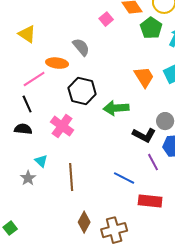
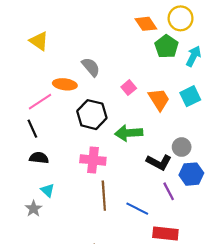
pink square: (106, 19) -> (129, 88), moved
yellow triangle: (27, 34) -> (39, 41), moved
pink cross: (62, 126) -> (93, 160), moved, turned -30
black semicircle: (23, 129) -> (39, 158), moved
brown line: (71, 177) -> (104, 196), moved

